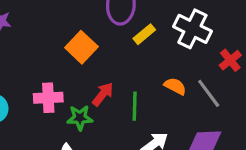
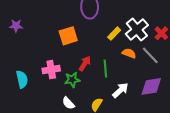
white cross: (192, 29) -> (137, 29), moved, turned 30
yellow rectangle: (144, 34) -> (114, 34), moved
orange square: (81, 47) -> (68, 36), turned 36

